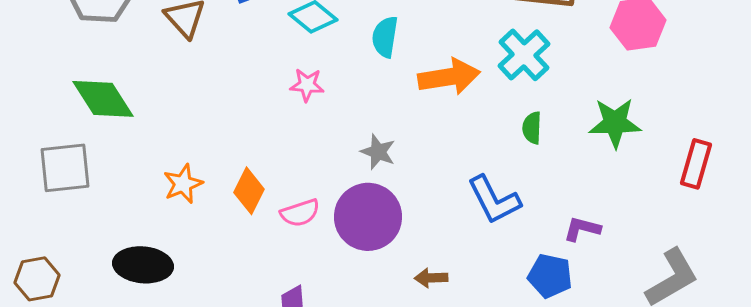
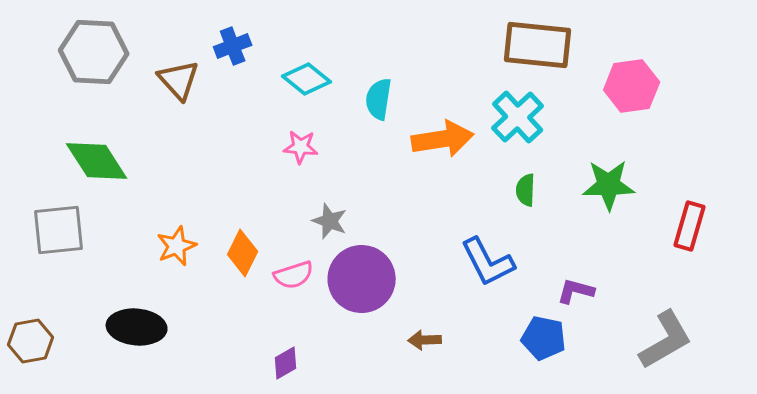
gray star: (378, 152) -> (330, 221), moved

